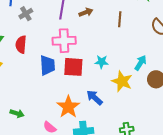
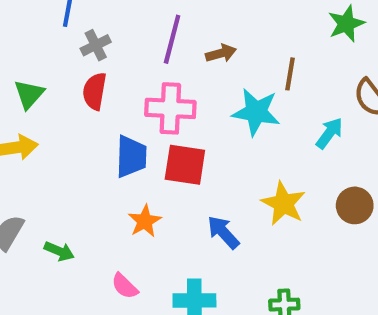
red semicircle: (21, 45) -> (95, 91), moved
cyan star: (102, 62) -> (256, 112), moved, size x1.6
cyan arrow: (141, 63) -> (329, 133), moved
orange star: (68, 107) -> (145, 221), moved, size x0.7

